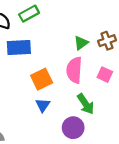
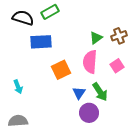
pink square: (105, 75) -> (117, 66), turned 32
blue triangle: (43, 105) -> (79, 93), moved

